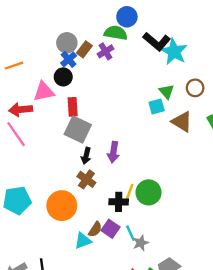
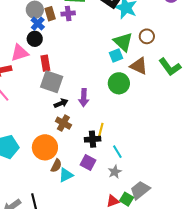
brown rectangle: (84, 49) -> (50, 14), turned -48
purple cross: (106, 51) -> (68, 14), turned 32
green triangle: (167, 92) -> (123, 42), size x1.5
black arrow: (86, 156) -> (61, 103), turned -120
green circle: (149, 192) -> (119, 83), moved
brown semicircle: (95, 229) -> (56, 166), moved
cyan line: (130, 233) -> (117, 152), moved

